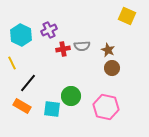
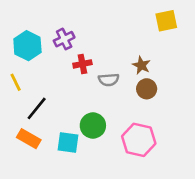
yellow square: (127, 16) -> (166, 21), turned -36
gray semicircle: (82, 46) -> (109, 80), moved

